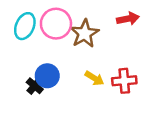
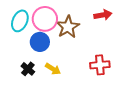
blue circle: (47, 76) -> (40, 42), moved
yellow arrow: (94, 78) -> (53, 69), moved

